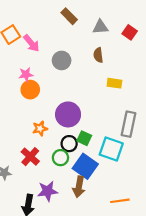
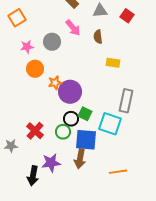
pink arrow: (31, 43) -> (73, 28), moved
gray circle: (62, 60) -> (52, 42), moved
pink star: (26, 74) -> (27, 47), moved
orange star: (40, 128) -> (55, 83), moved
blue square: (85, 166) -> (86, 140), turned -30

